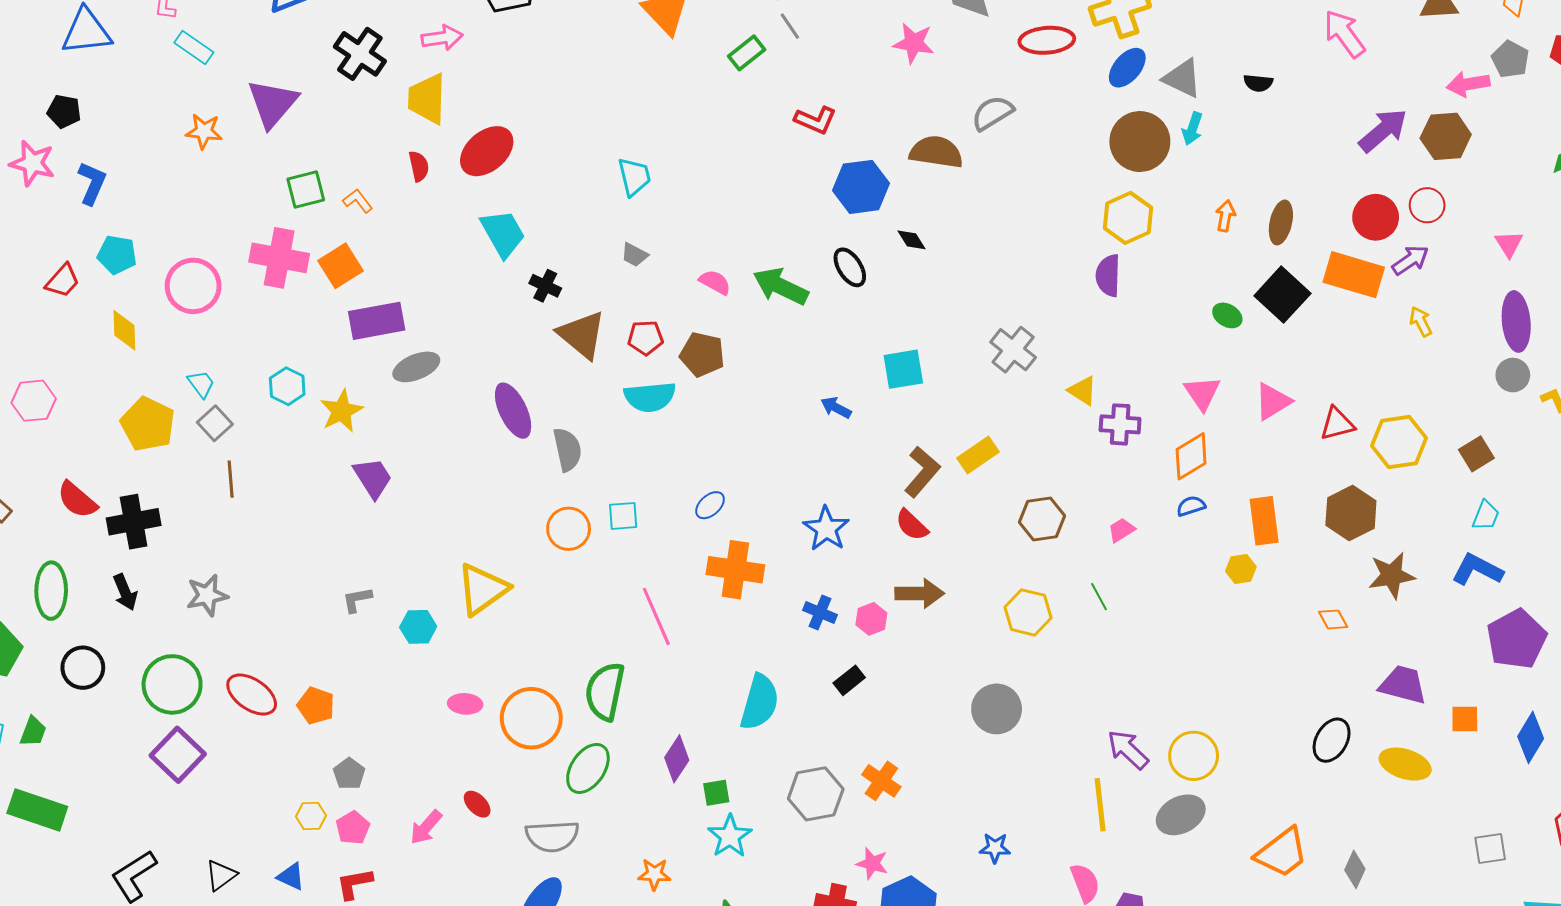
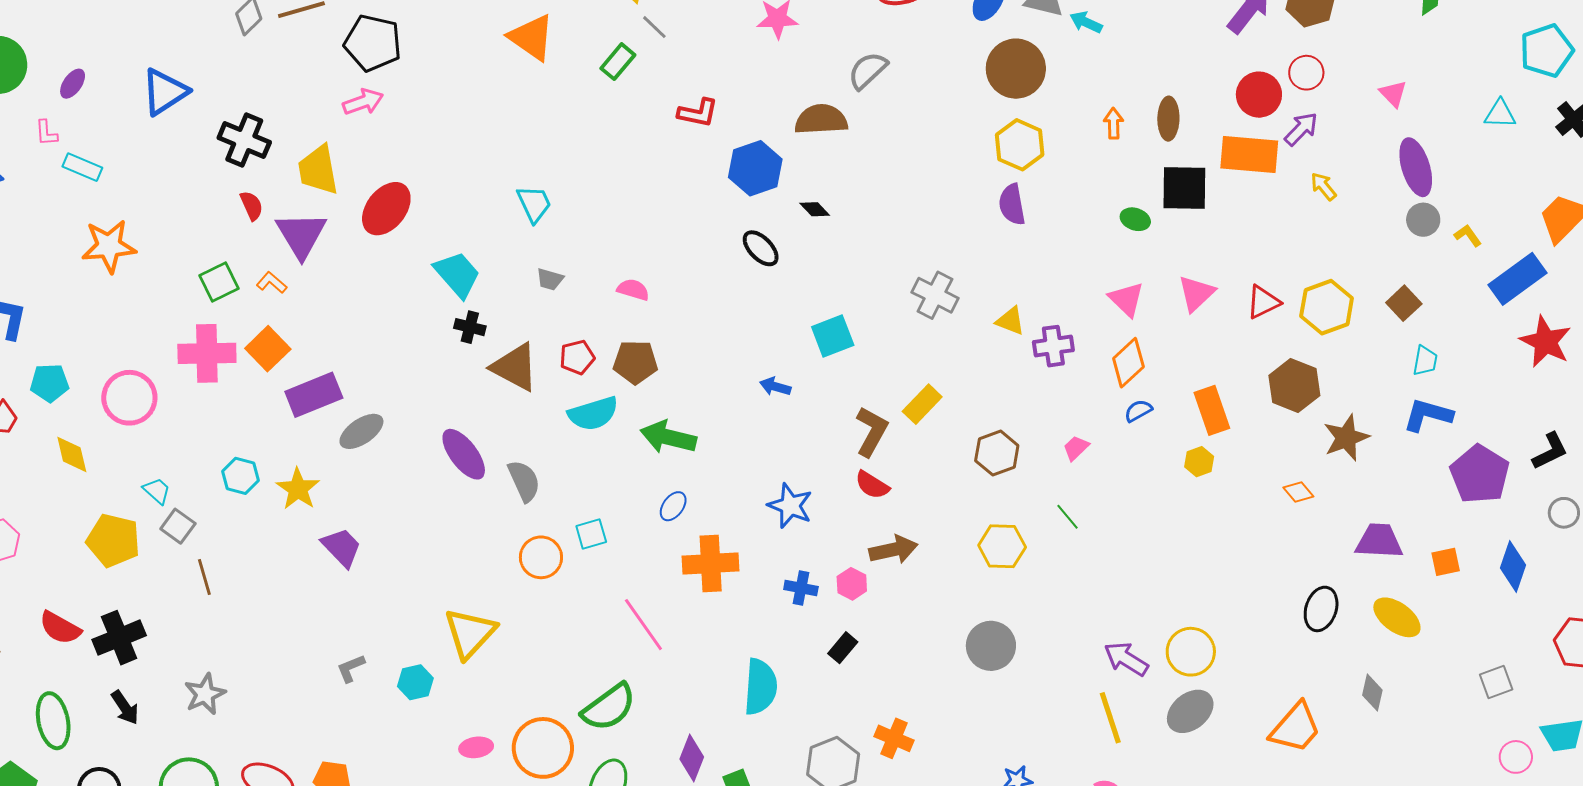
pink arrow: (442, 38) -> (363, 102), moved
purple triangle: (273, 103) -> (301, 235), moved
cyan arrow: (1192, 129) -> (1086, 22), moved, turned 108
orange star: (204, 131) -> (109, 246), size x1.5
red semicircle: (419, 166) -> (252, 206), moved
cyan trapezoid: (503, 233) -> (457, 274), moved
green arrow: (781, 286) -> (668, 437), moved
black square: (1282, 295) -> (1184, 188), turned -30
green semicircle: (605, 691) -> (609, 707), turned -126
yellow ellipse: (1405, 764) -> (1397, 617), turned 30
gray diamond: (1355, 869) -> (1372, 693), moved

